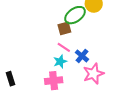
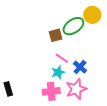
brown square: (64, 28) -> (56, 35), moved
pink star: (93, 74) -> (76, 89), moved

